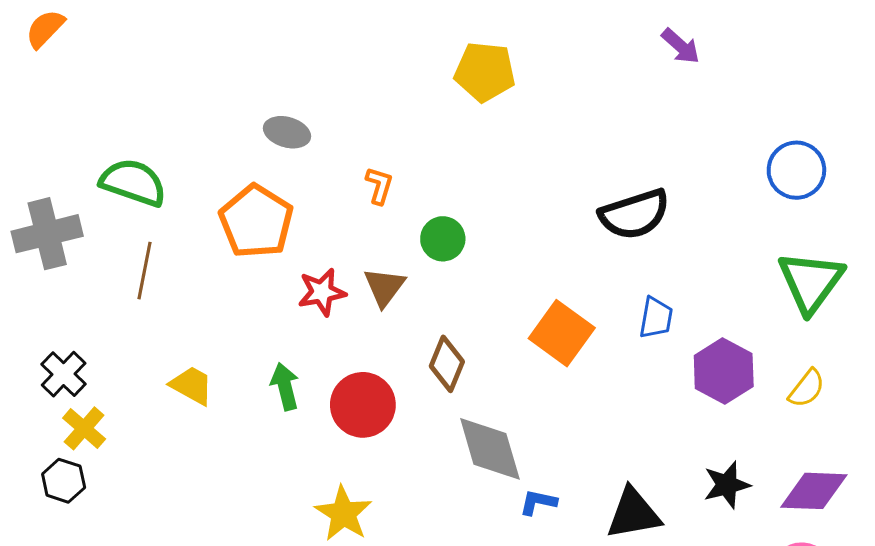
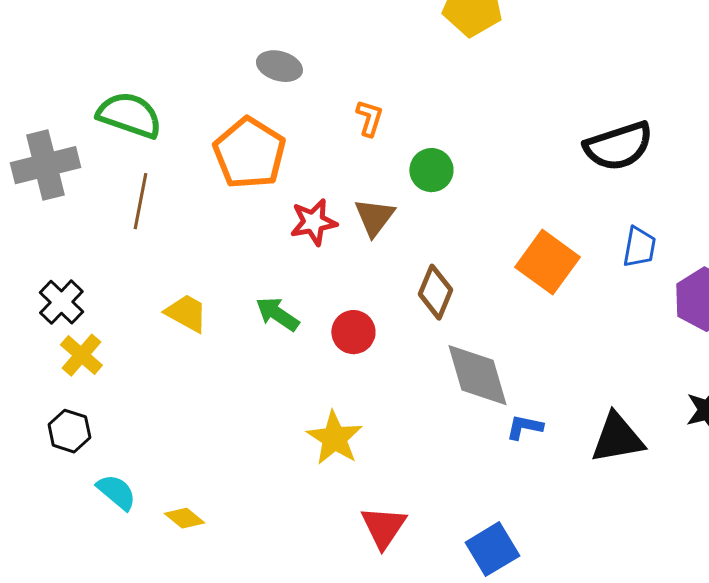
green arrow: (285, 386) -> (277, 314), turned -42
red circle: (363, 405) -> (353, 332), size x0.7
black hexagon: (64, 481) -> (69, 431), moved

